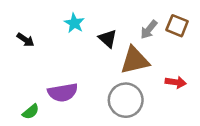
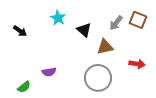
brown triangle: (135, 60) -> (105, 47), size x0.7
purple semicircle: (63, 92) -> (49, 72), size x0.6

